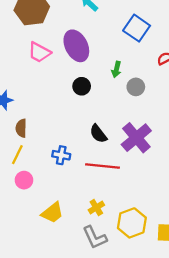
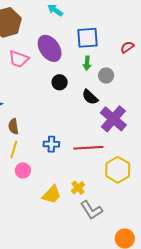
blue square: (137, 28) -> (87, 38), moved, turned -30
black semicircle: (98, 134) -> (90, 97), moved
yellow cross: (96, 207) -> (78, 188), moved
yellow hexagon: (132, 223) -> (118, 170), moved

